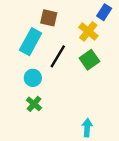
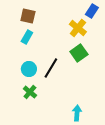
brown square: (49, 18) -> (28, 16), moved
cyan rectangle: (31, 42) -> (27, 37), size x0.6
black line: (58, 56) -> (51, 68), moved

